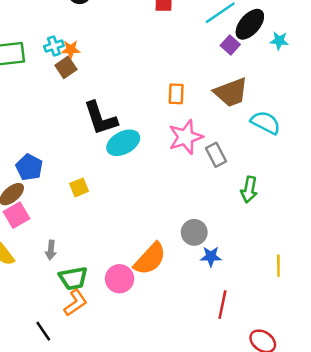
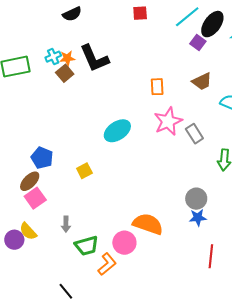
brown trapezoid: (231, 92) -> (202, 81), size x0.7
black L-shape: (100, 118) -> (94, 58), moved
gray circle: (194, 232) -> (196, 199), moved
orange semicircle: (150, 259) -> (148, 224), turned -108
orange L-shape: (75, 303) -> (107, 264), moved

